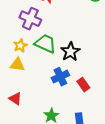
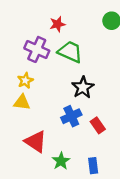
green trapezoid: (45, 44) -> (70, 52), moved
red triangle: (15, 99) -> (36, 141), moved, size x1.5

